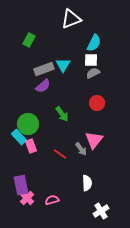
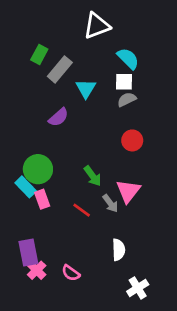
cyan semicircle: (94, 43) -> (128, 59), turned -72
gray rectangle: (44, 69) -> (60, 69), moved, turned -30
green arrow: (62, 114) -> (93, 176), moved
pink semicircle: (52, 200) -> (71, 273), turned -128

